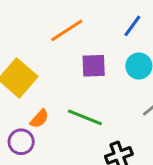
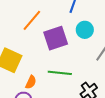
purple square: (94, 66) -> (56, 38), size x1.4

